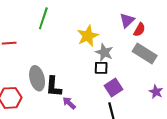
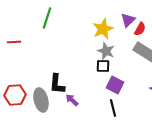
yellow star: (88, 36) -> (103, 29), moved
gray ellipse: (37, 78) -> (41, 100), moved
purple square: (114, 88) -> (115, 85), turned -30

